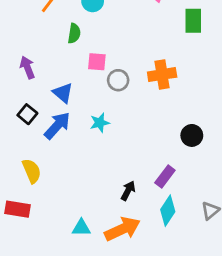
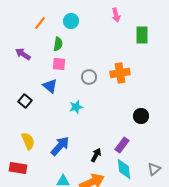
pink square: (97, 62) -> (59, 64), moved
purple arrow: (27, 67) -> (23, 54), moved, turned -35
blue arrow: (57, 126) -> (60, 146), moved
cyan diamond: (168, 211) -> (124, 169), turned -40

